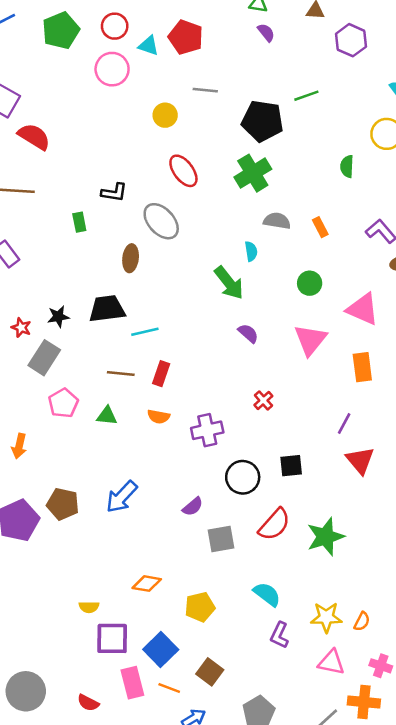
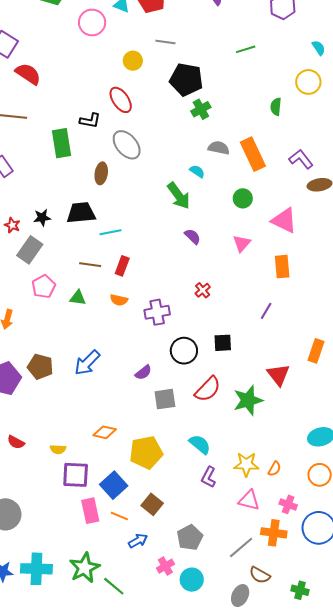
black pentagon: (262, 121) -> (186, 80), moved
red ellipse: (183, 171) -> (121, 100), moved
green cross: (253, 173) -> (201, 109), size x0.7
green rectangle: (79, 222) -> (62, 143), size x1.8
orange rectangle: (320, 227) -> (253, 154), size x2.0
cyan semicircle: (251, 251) -> (197, 171), turned -49
pink triangle: (310, 340) -> (242, 243), size x0.7
red triangle: (360, 460) -> (278, 375), moved
yellow pentagon: (200, 607) -> (146, 452), size x1.4
red semicircle: (88, 703) -> (16, 442), moved

